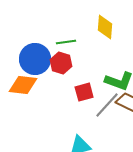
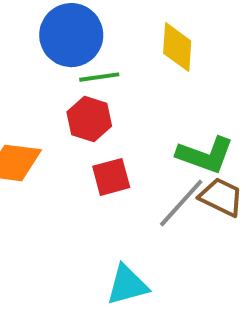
blue circle: (35, 59) -> (71, 35), moved
red square: (84, 92) -> (111, 177), moved

